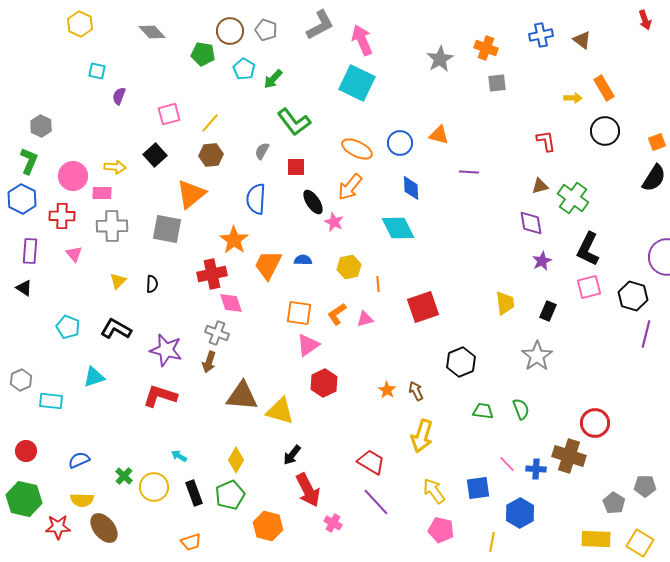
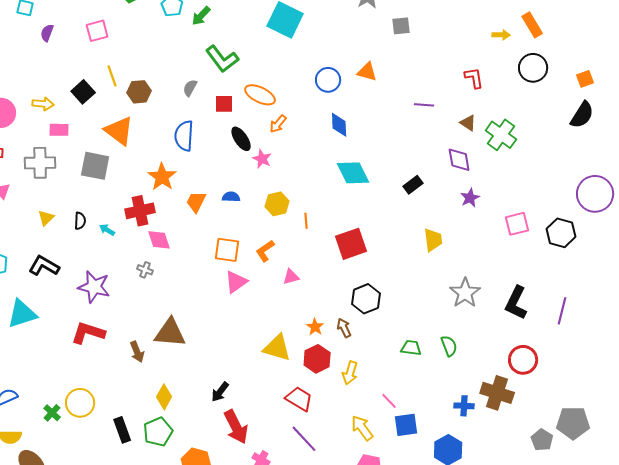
gray square: (497, 83) -> (401, 26), moved
pink square: (169, 114) -> (97, 31), moved
yellow line: (210, 123) -> (112, 76), moved, turned -60
orange ellipse: (357, 149) -> (260, 95), moved
purple line: (469, 172) -> (424, 105), moved
brown triangle: (540, 186) -> (468, 123), turned 48
orange arrow: (350, 187) -> (278, 124), size x0.7
pink rectangle: (102, 193) -> (59, 130), moved
orange triangle: (191, 194) -> (119, 131), turned -44
cyan diamond: (398, 228) -> (353, 173), moved
black L-shape: (588, 249) -> (516, 303), moved
orange trapezoid: (268, 265) -> (196, 202), size x0.7
black rectangle: (548, 311) -> (413, 185), moved, turned 30
pink triangle: (365, 319) -> (291, 277), moved
gray cross: (217, 333) -> (145, 270), size x0.7
purple line: (646, 334) -> (562, 311), moved
brown arrow: (209, 362) -> (137, 352), moved, turned -40
black hexagon: (461, 362) -> (366, 299), moved
cyan triangle: (94, 377) -> (22, 314), size x1.4
red hexagon: (324, 383) -> (317, 359), moved
yellow triangle: (280, 411) -> (277, 348), moved
yellow arrow: (422, 436) -> (350, 373), size x0.7
cyan arrow: (179, 456) -> (107, 230), moved
pink line: (507, 464) -> (389, 401), moved
gray pentagon: (645, 486) -> (573, 423), size x1.5
yellow circle: (154, 487) -> (80, 403), moved

